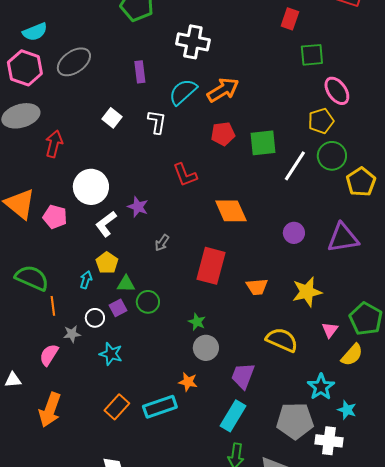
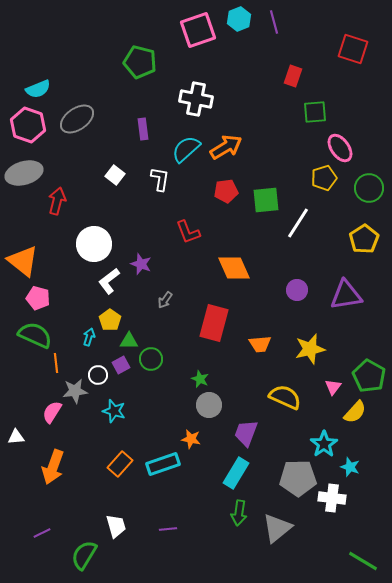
green circle: (332, 156) -> (369, 188), moved
pink pentagon: (55, 217) -> (38, 298), moved
gray star: (72, 334) -> (75, 391), size x1.4

